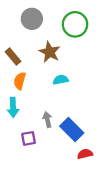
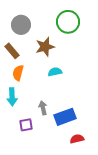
gray circle: (32, 19) -> (21, 25), moved
brown star: (50, 52) -> (45, 47), turned 30
blue rectangle: (72, 130) -> (65, 117), turned -65

